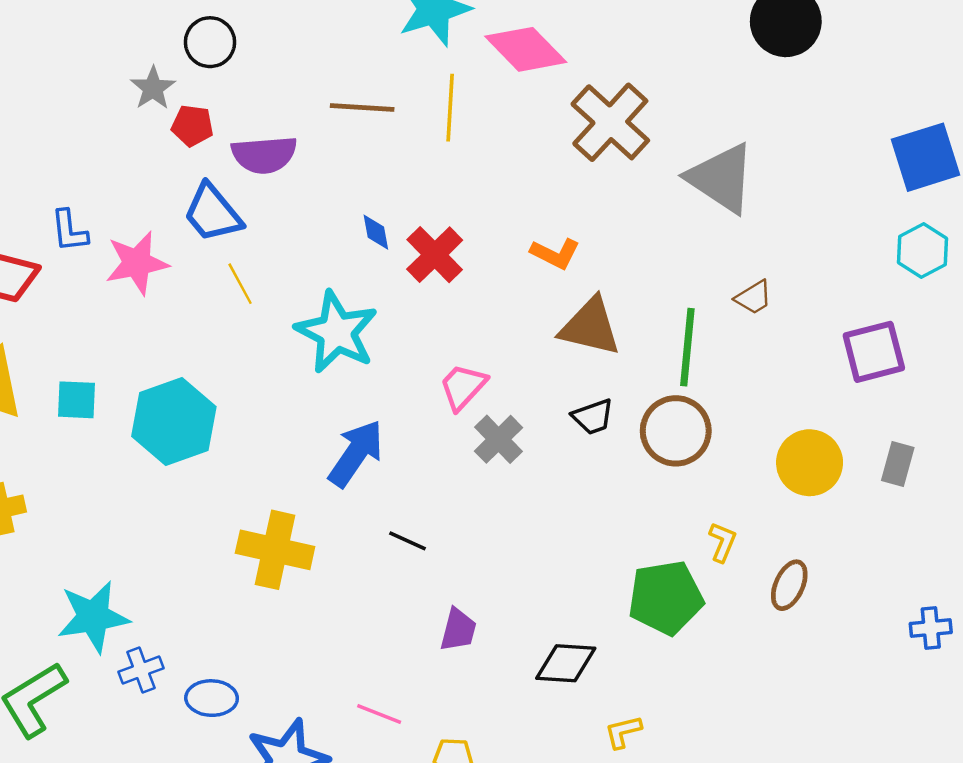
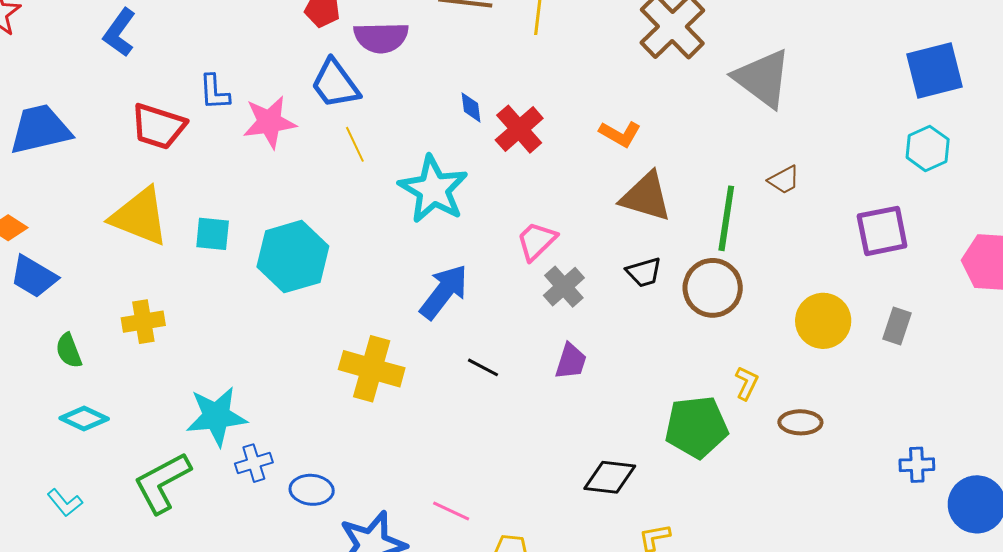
brown ellipse: (789, 585) -> (800, 422), turned 63
purple trapezoid: (458, 630) -> (571, 361), moved

